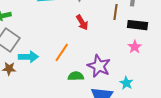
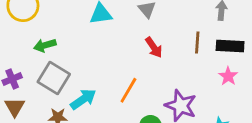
brown line: (115, 12) -> (197, 42), moved
cyan arrow: (28, 57) -> (83, 99), turned -30

